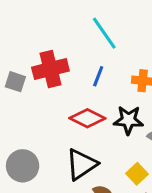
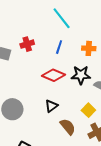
red cross: (50, 69) -> (27, 44), size x0.6
black triangle: (81, 164) -> (51, 106), size x0.6

